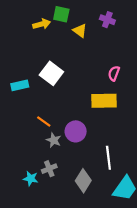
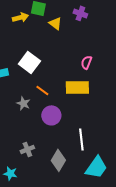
orange line: (44, 122) -> (42, 90), moved
gray star: (54, 140) -> (23, 103), moved
cyan star: (31, 178) -> (10, 173), moved

